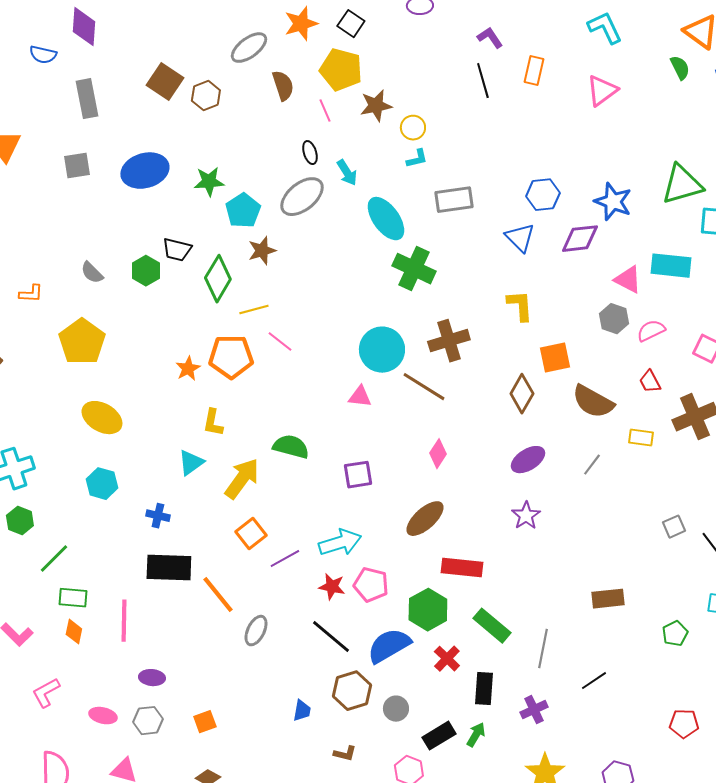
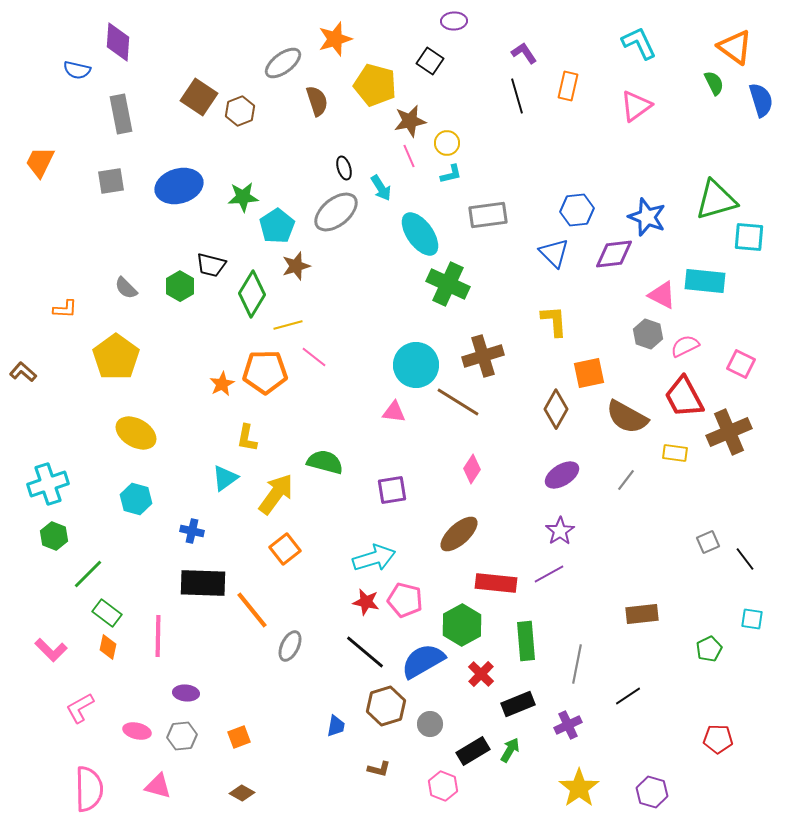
black square: (351, 24) -> (430, 61), moved
pink line: (325, 111) -> (409, 156), moved
red trapezoid: (650, 382) -> (684, 397), size x1.8
purple line: (285, 559) -> (549, 574), moved
green rectangle: (73, 598) -> (107, 613), turned 32
green rectangle: (492, 626) -> (526, 641), turned 45
black rectangle: (484, 689) -> (518, 704), turned 64

